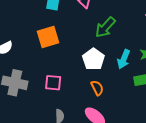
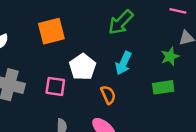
white pentagon: (93, 59) -> (83, 67), moved
cyan arrow: (124, 59) -> (123, 63), moved

